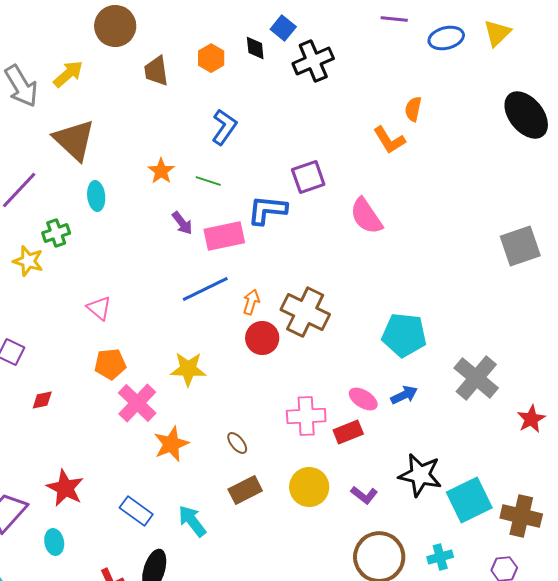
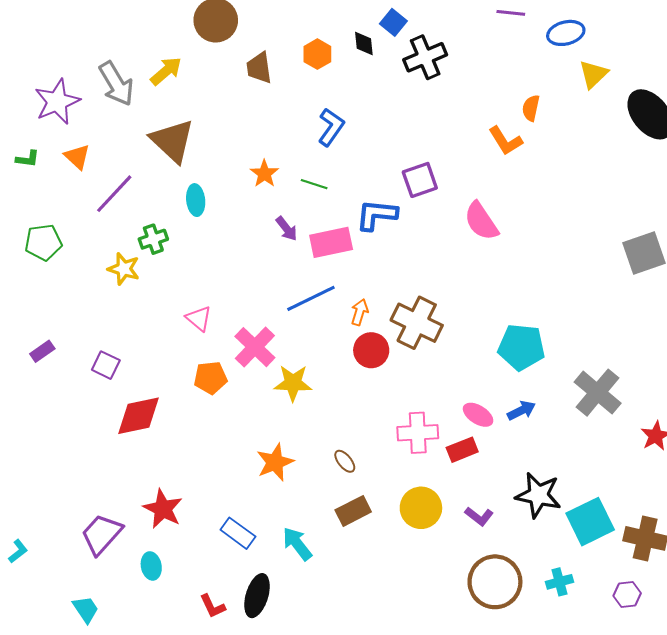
yellow triangle: (497, 33) -> (593, 74), moved
red diamond: (42, 400) -> (139, 416), size x2.0
pink cross: (137, 403) -> (255, 347), moved

